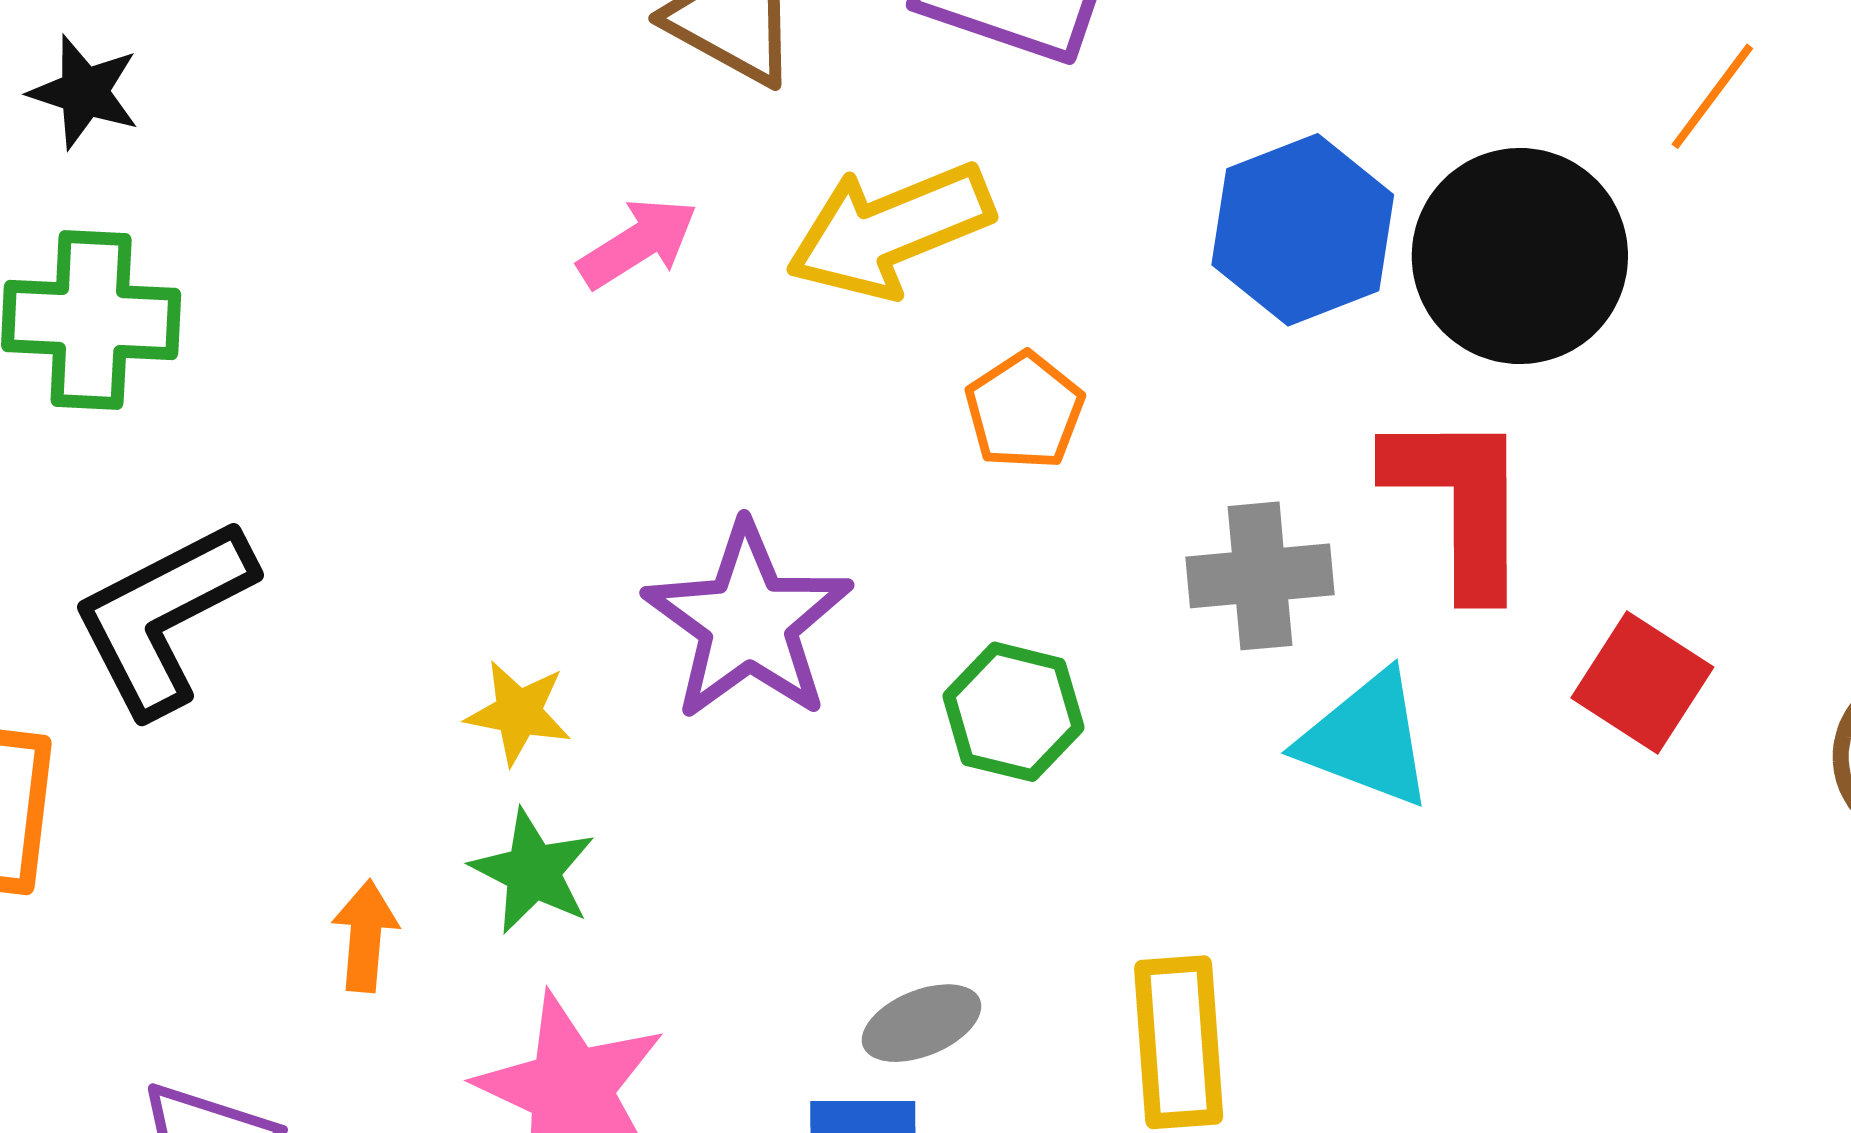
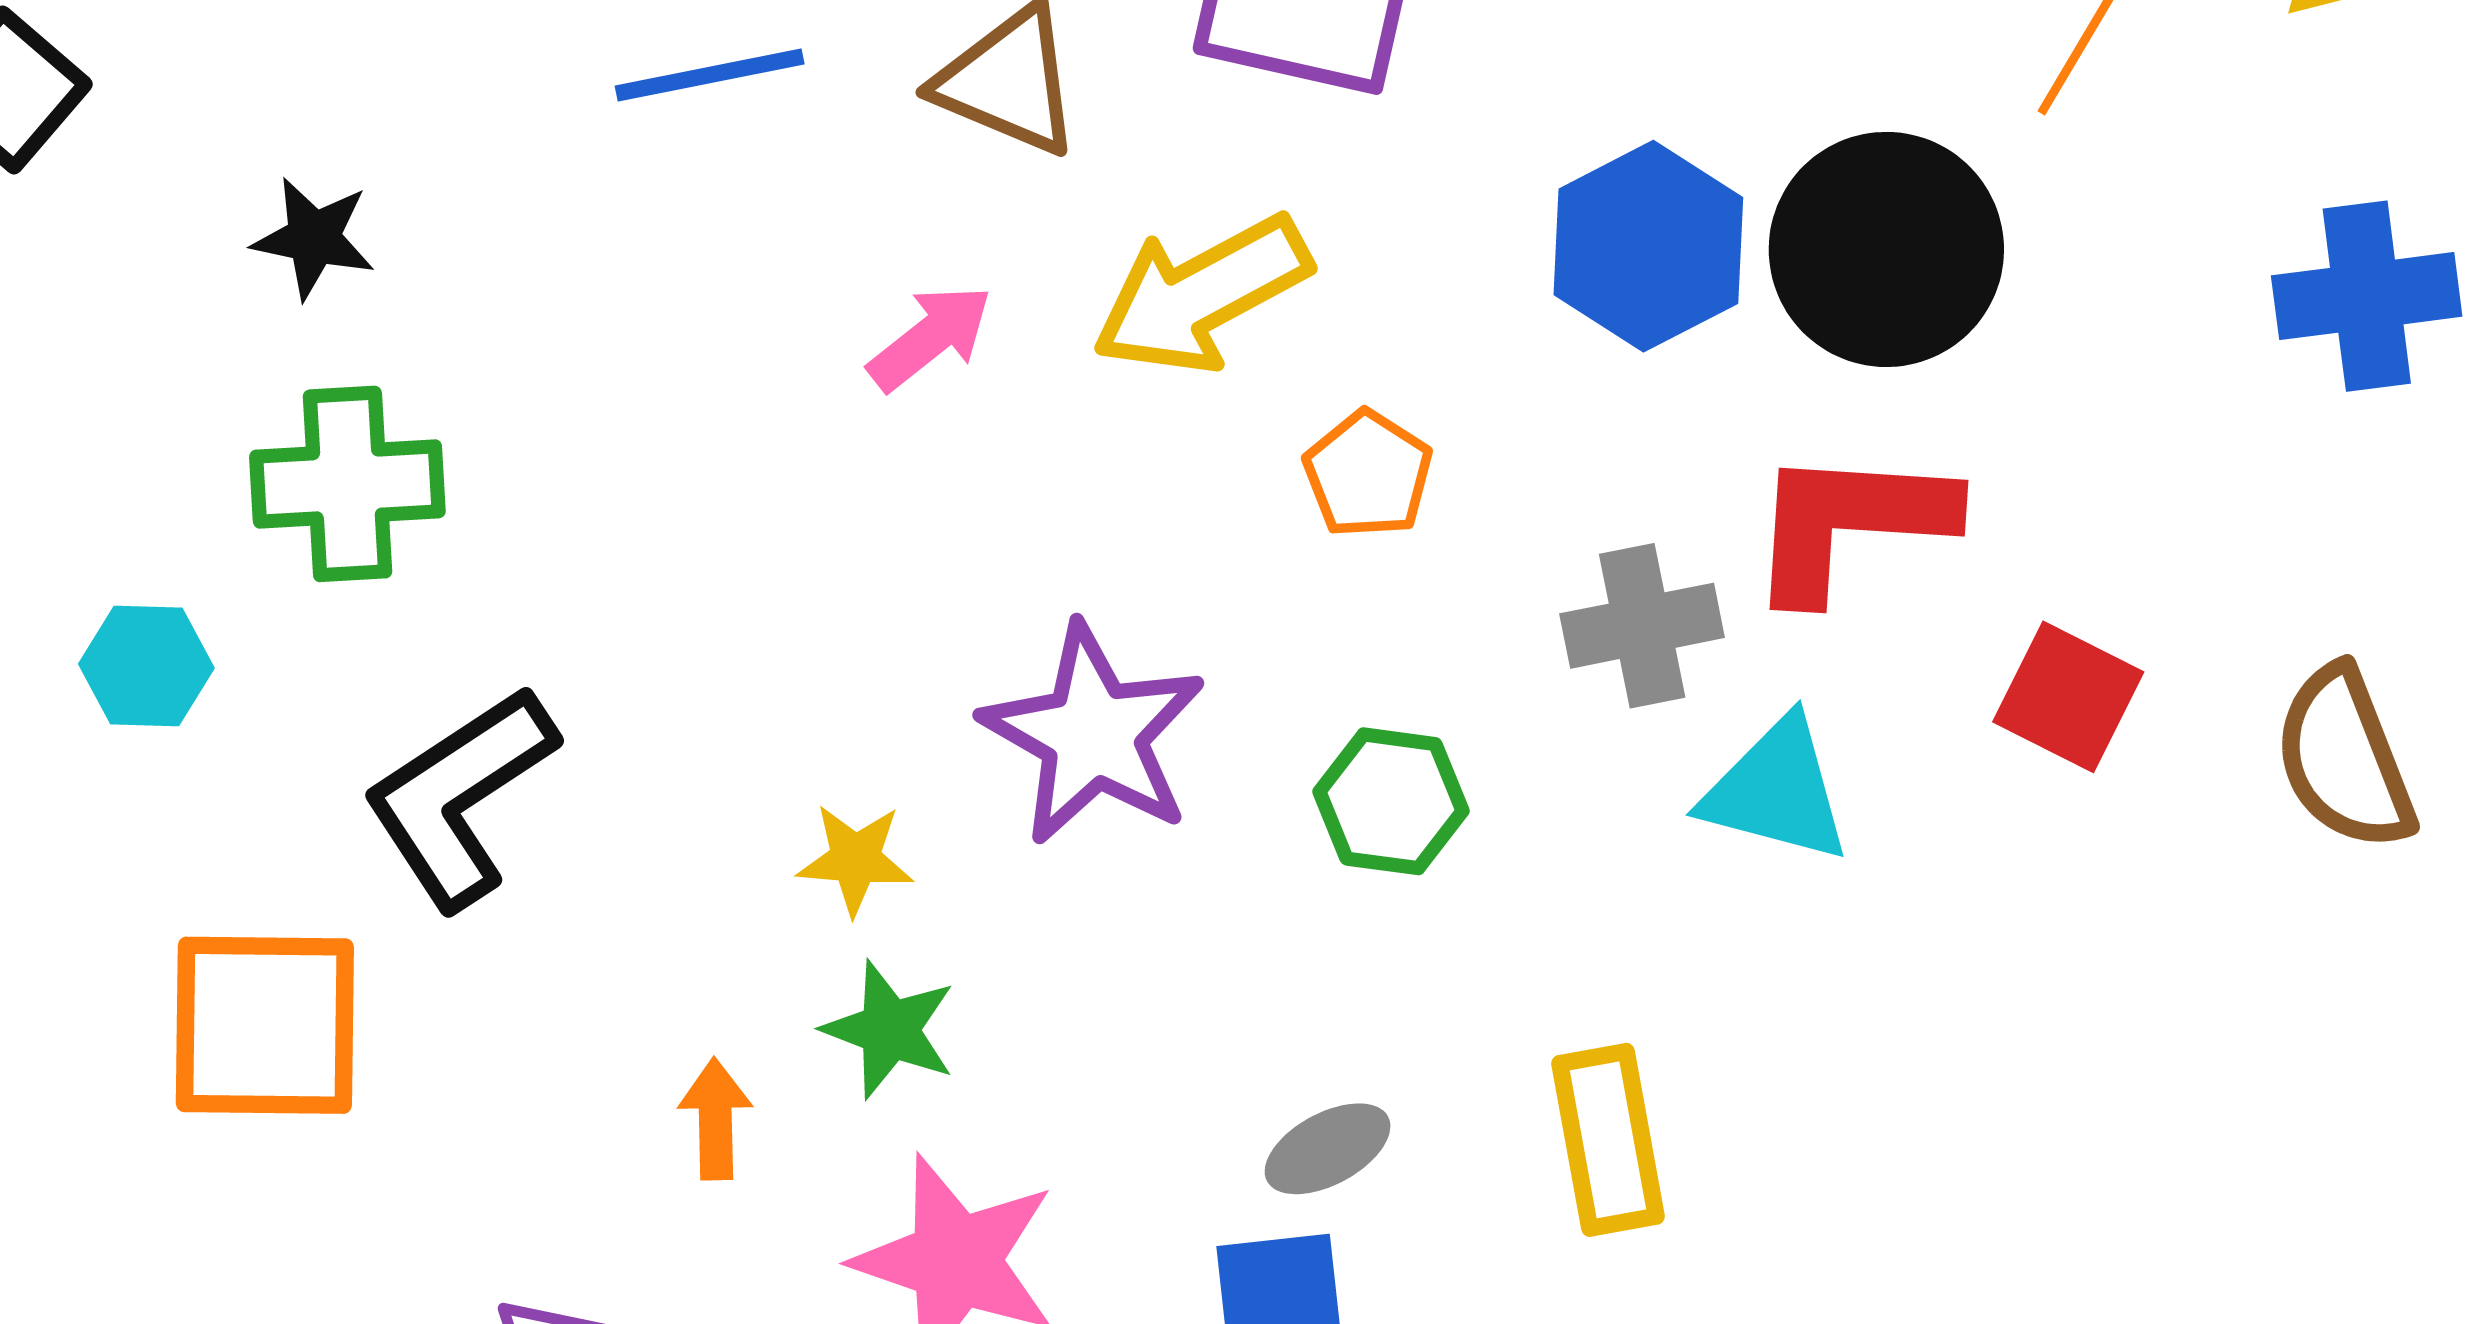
red L-shape: (1460, 502) -> (1850, 523), turned -80

